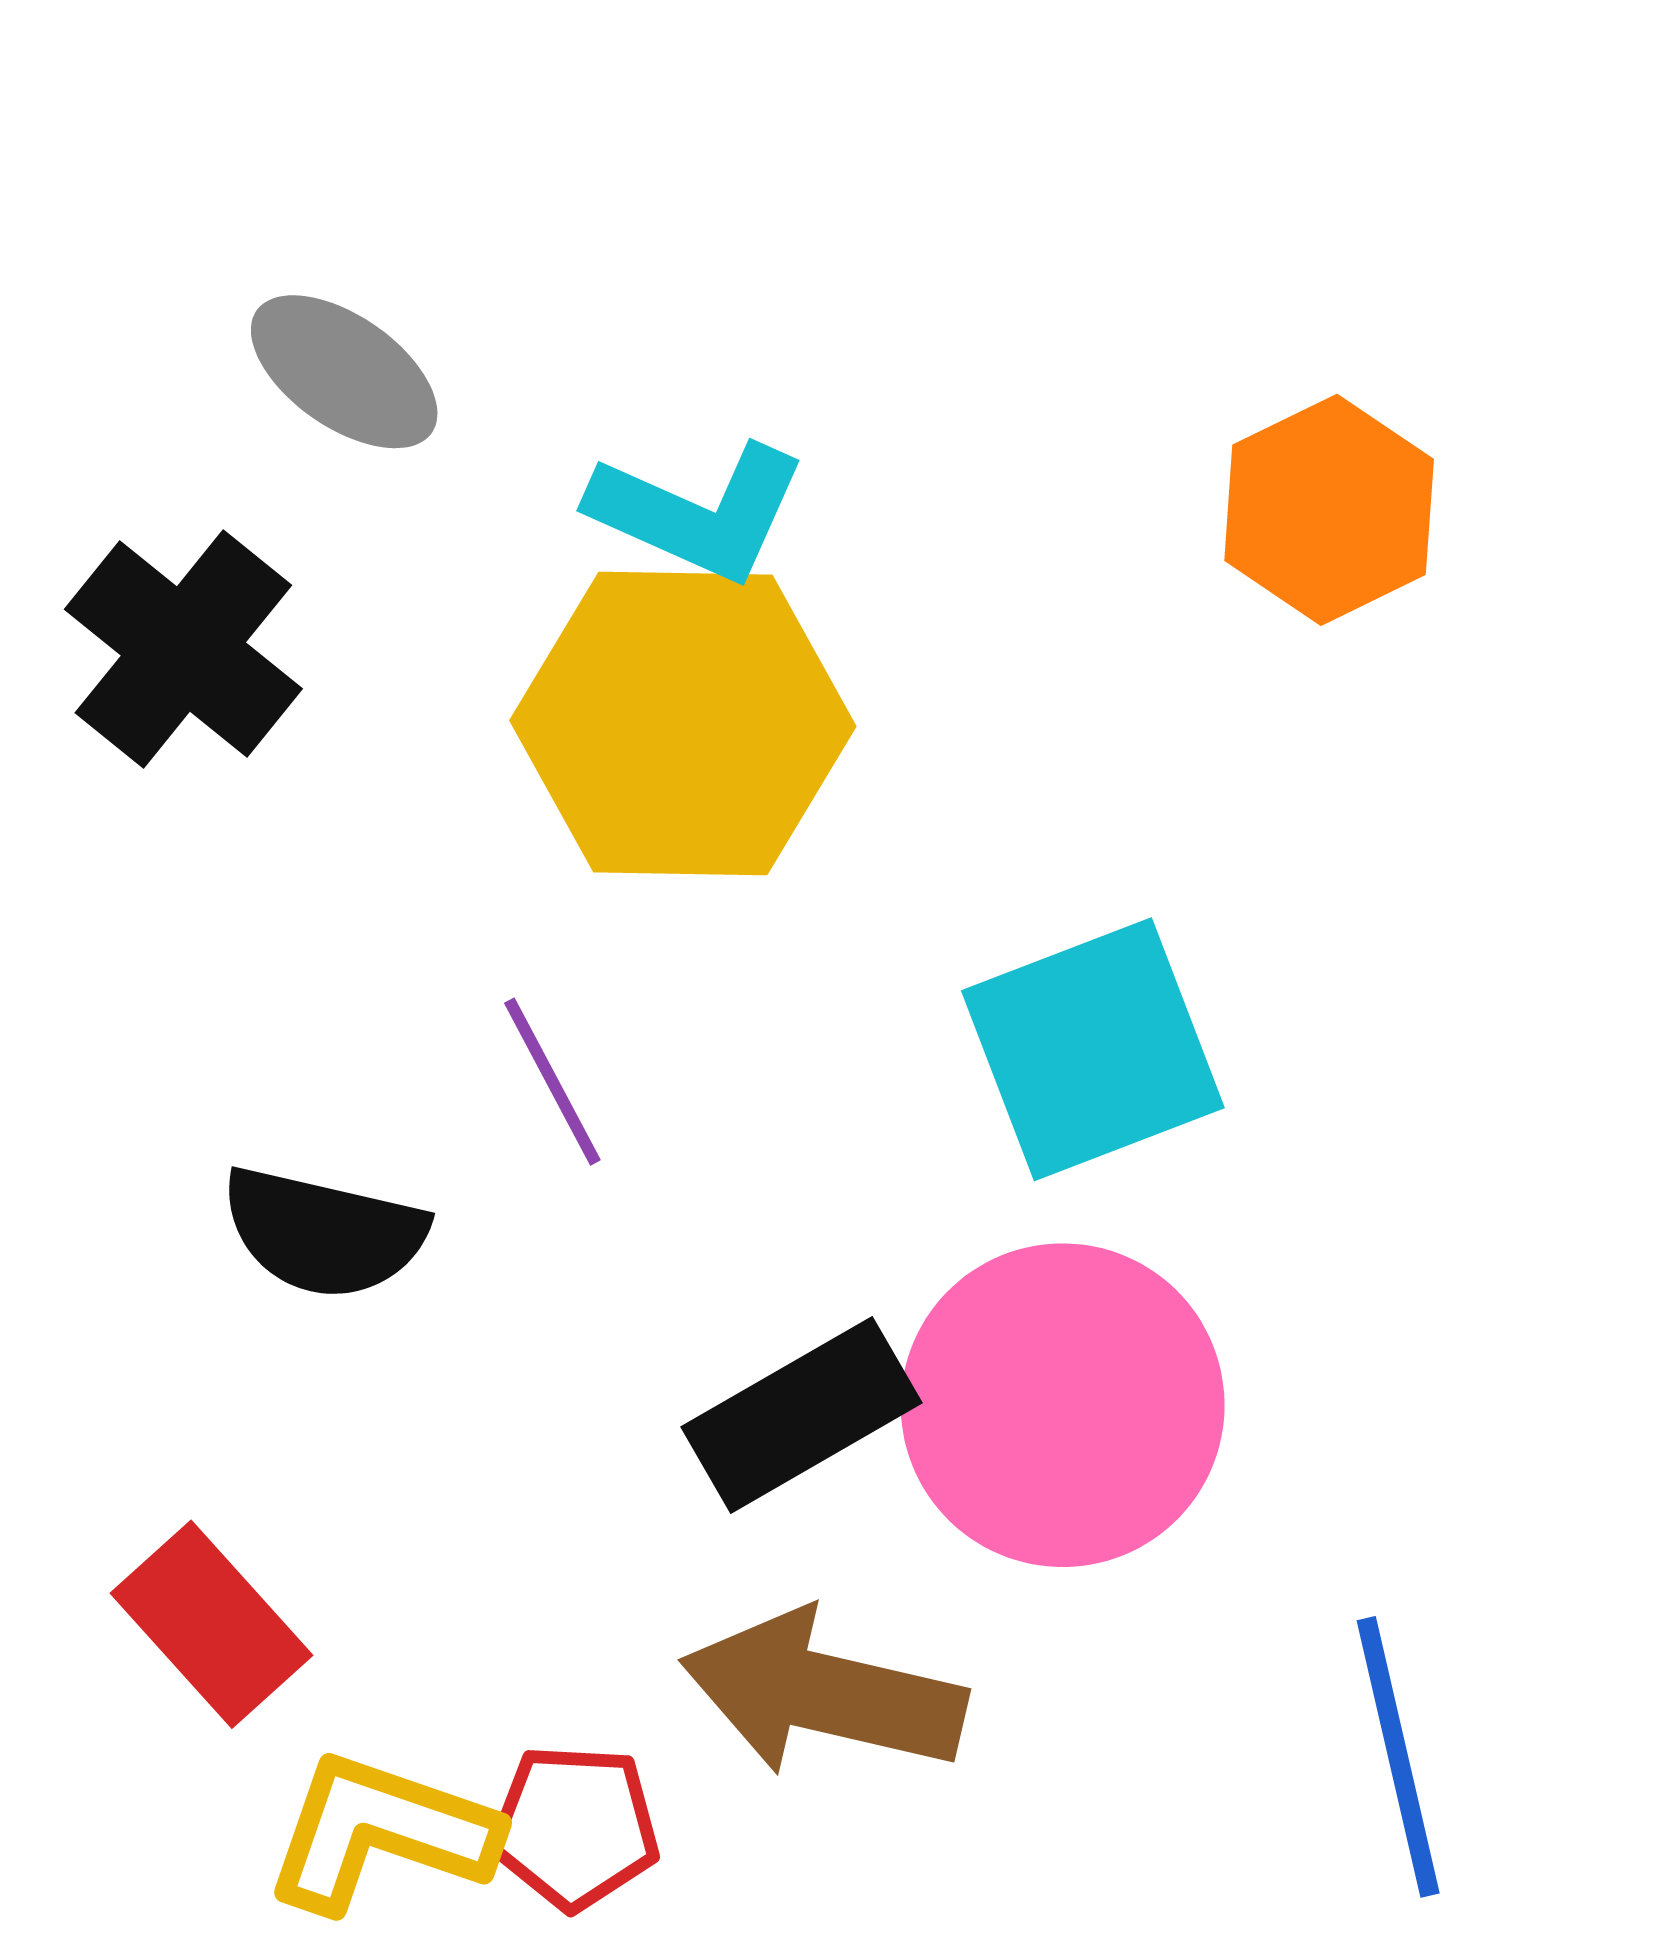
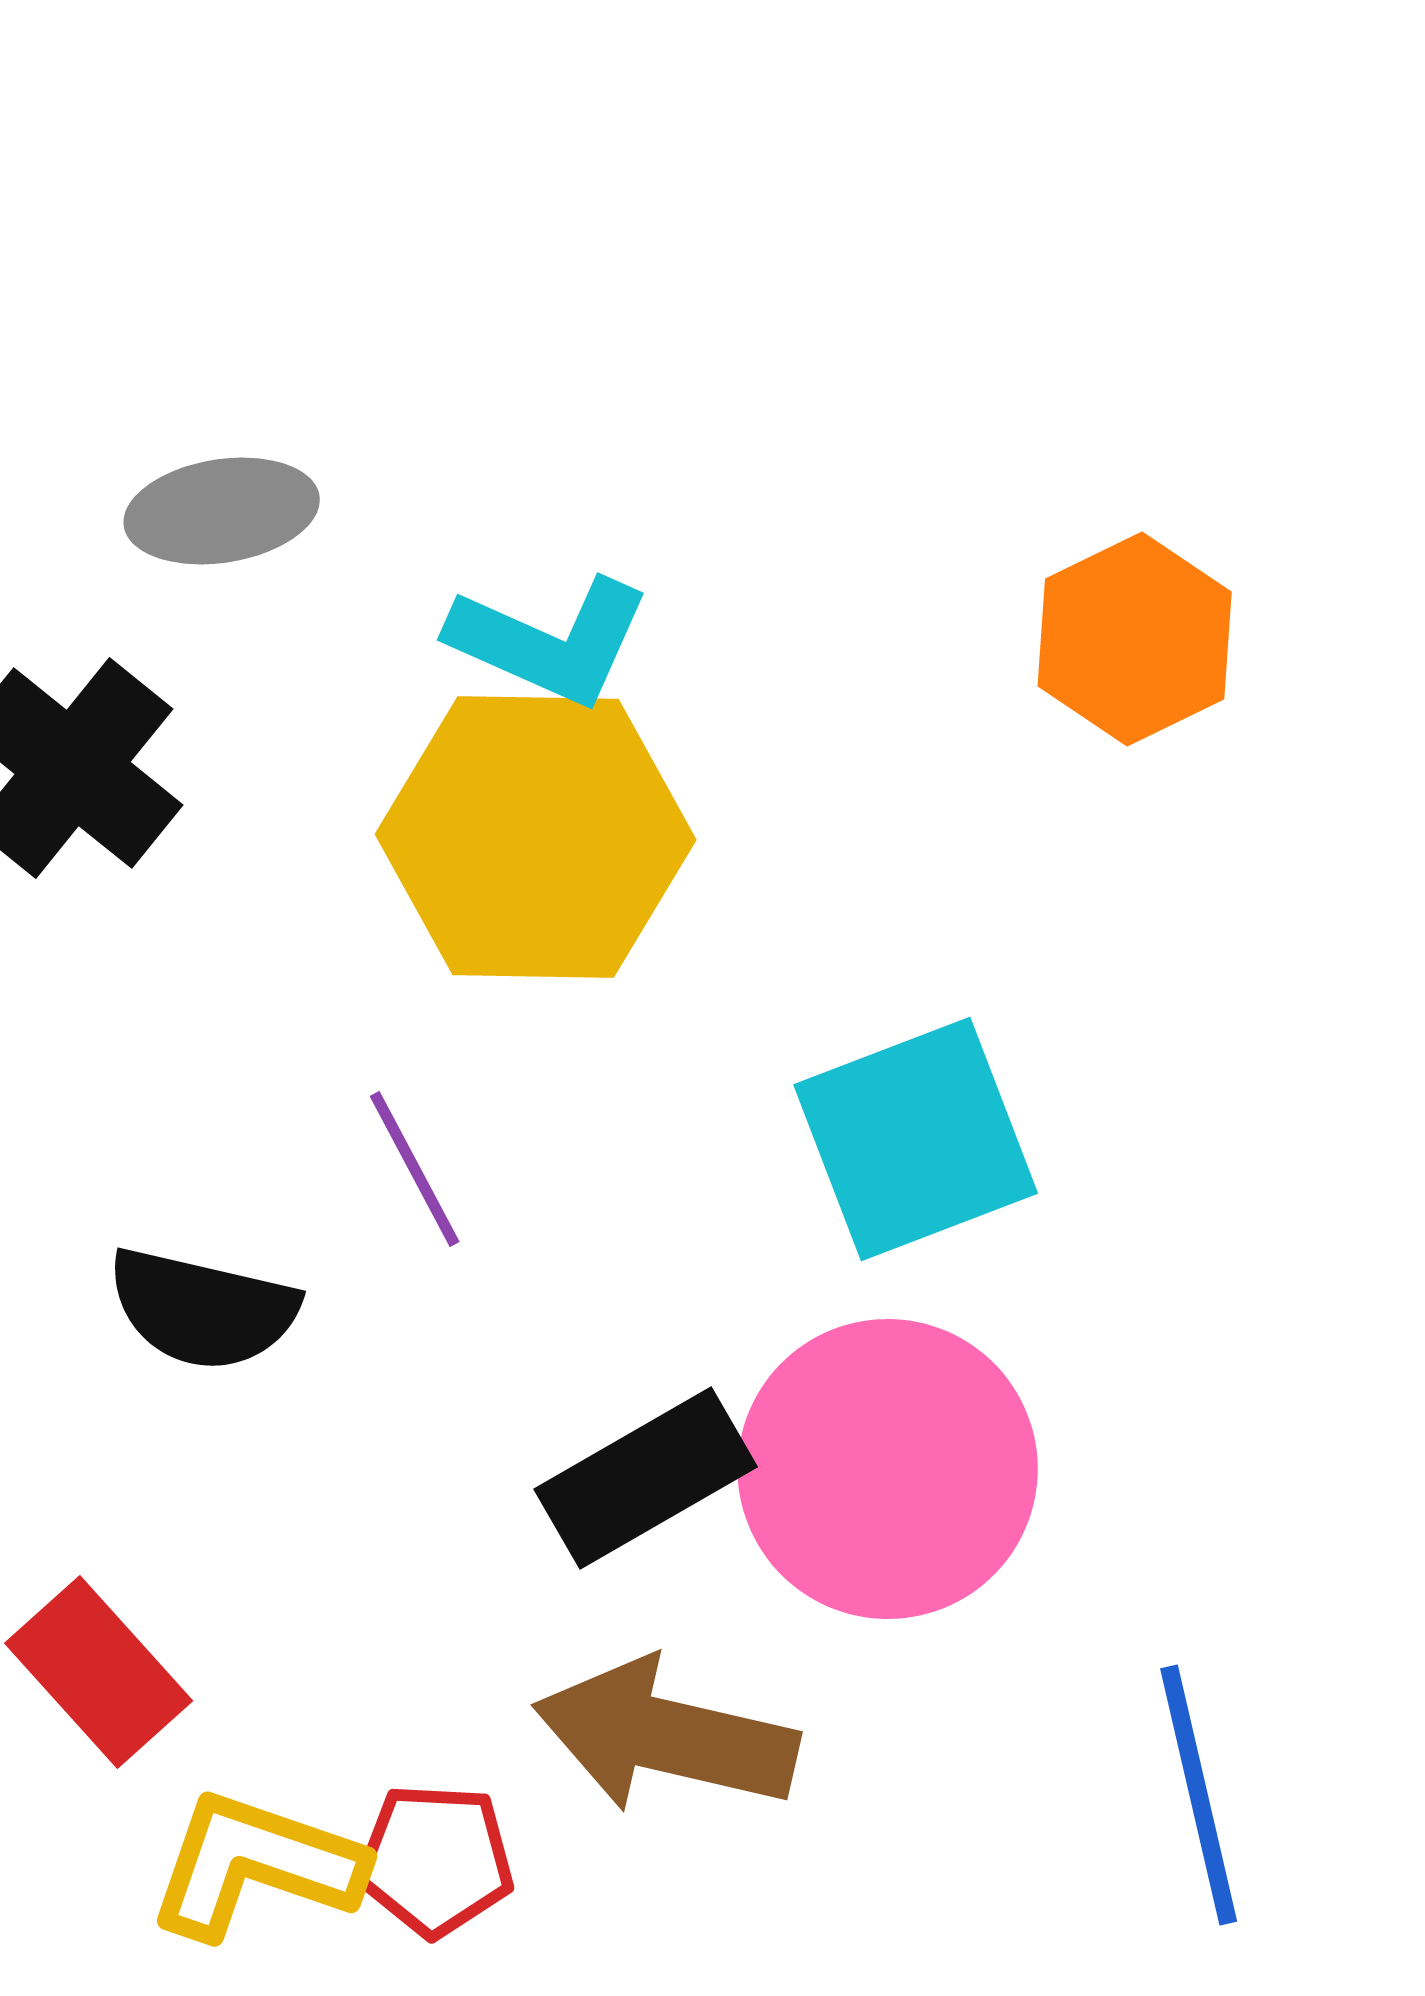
gray ellipse: (344, 372) -> (222, 511), turned -44

